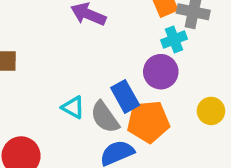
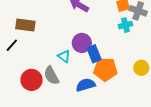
purple circle: (161, 72) -> (82, 43), moved
gray semicircle: (105, 117) -> (51, 76), moved

